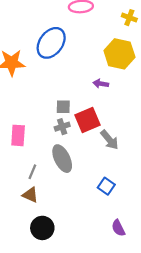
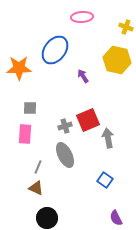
purple arrow: (101, 84) -> (83, 76), moved, turned 48
gray square: (63, 107) -> (30, 108), moved
gray arrow: (110, 140) -> (108, 138), turned -150

